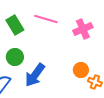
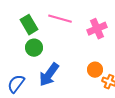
green circle: (15, 57) -> (34, 48), moved

